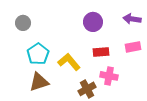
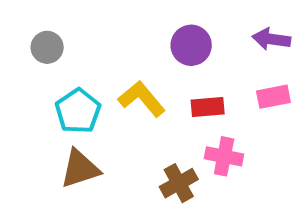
yellow L-shape: (69, 62) -> (142, 99), moved

